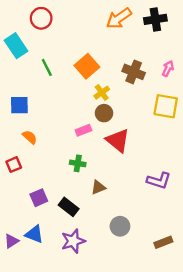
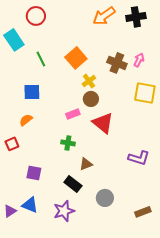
pink arrow: (168, 69) -> (139, 60), moved
blue square: (19, 105) -> (32, 92), moved
orange semicircle: (30, 137) -> (26, 120), turned -80
purple square: (39, 198) -> (34, 173), turned 35
black rectangle: (69, 207) -> (73, 184), moved

